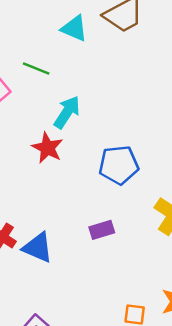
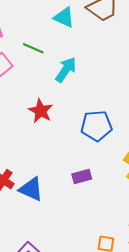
cyan arrow: (67, 112) -> (66, 70), moved

